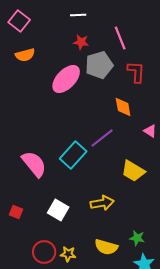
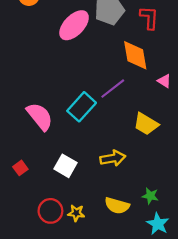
orange diamond: (123, 107) -> (135, 55), size x1.4
red square: (16, 212) -> (20, 168), turned 32

